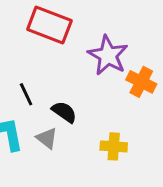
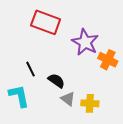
gray triangle: (47, 138) -> (68, 99), moved

